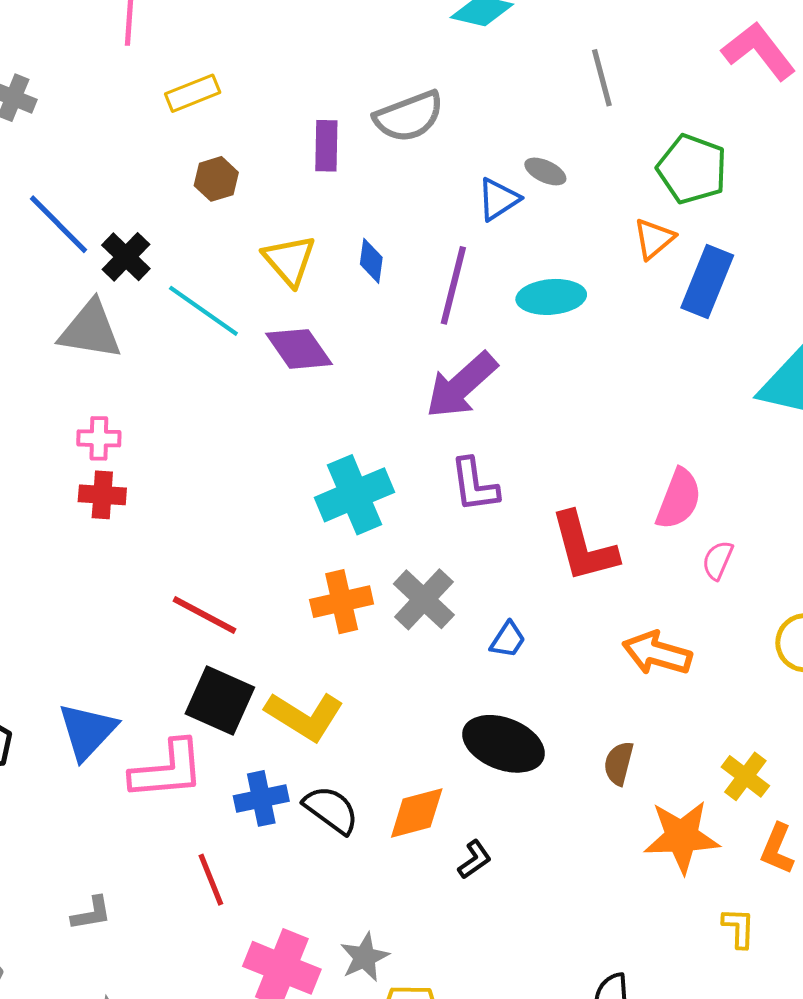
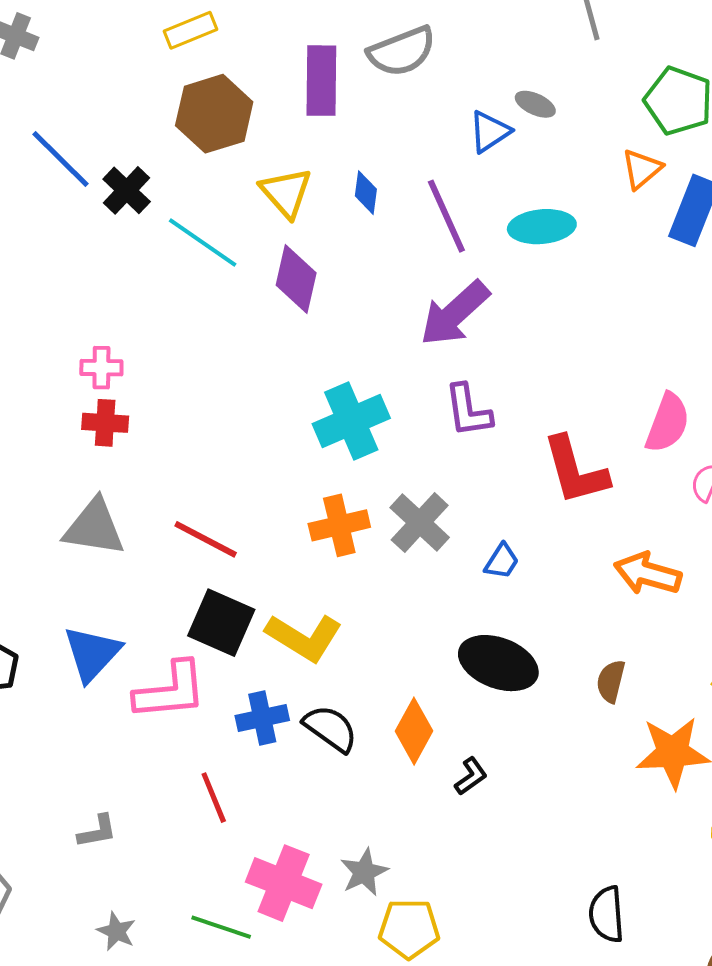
purple rectangle: (326, 146) -> (321, 81), size x1.4
brown hexagon: (216, 179) -> (214, 114), size x1.8
purple line: (453, 285) -> (446, 216), turned -38
gray triangle: (90, 330) -> (94, 527), moved
purple diamond: (299, 349) -> (296, 279), turned 48
orange diamond: (417, 813) -> (414, 731), turned -46

